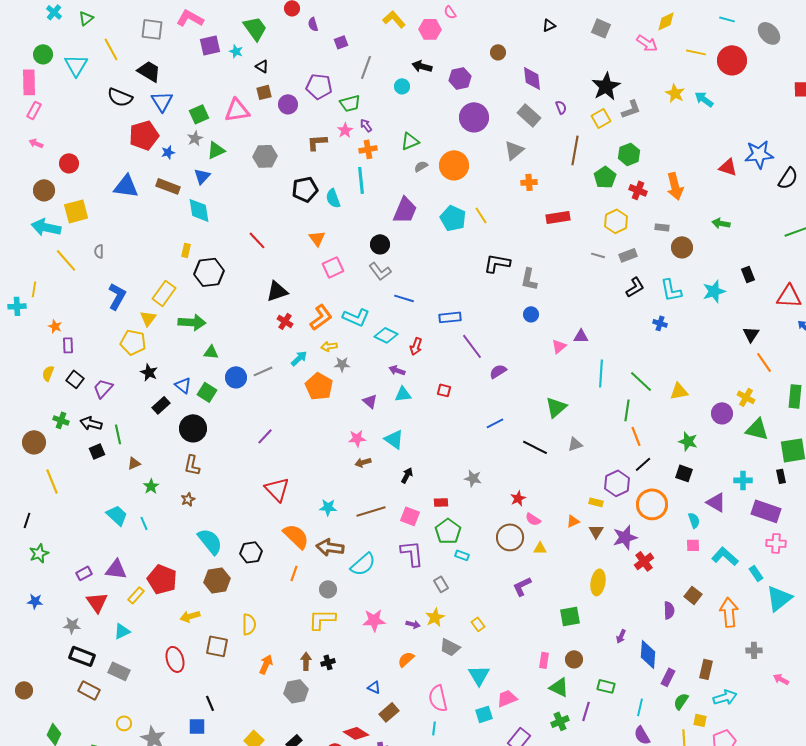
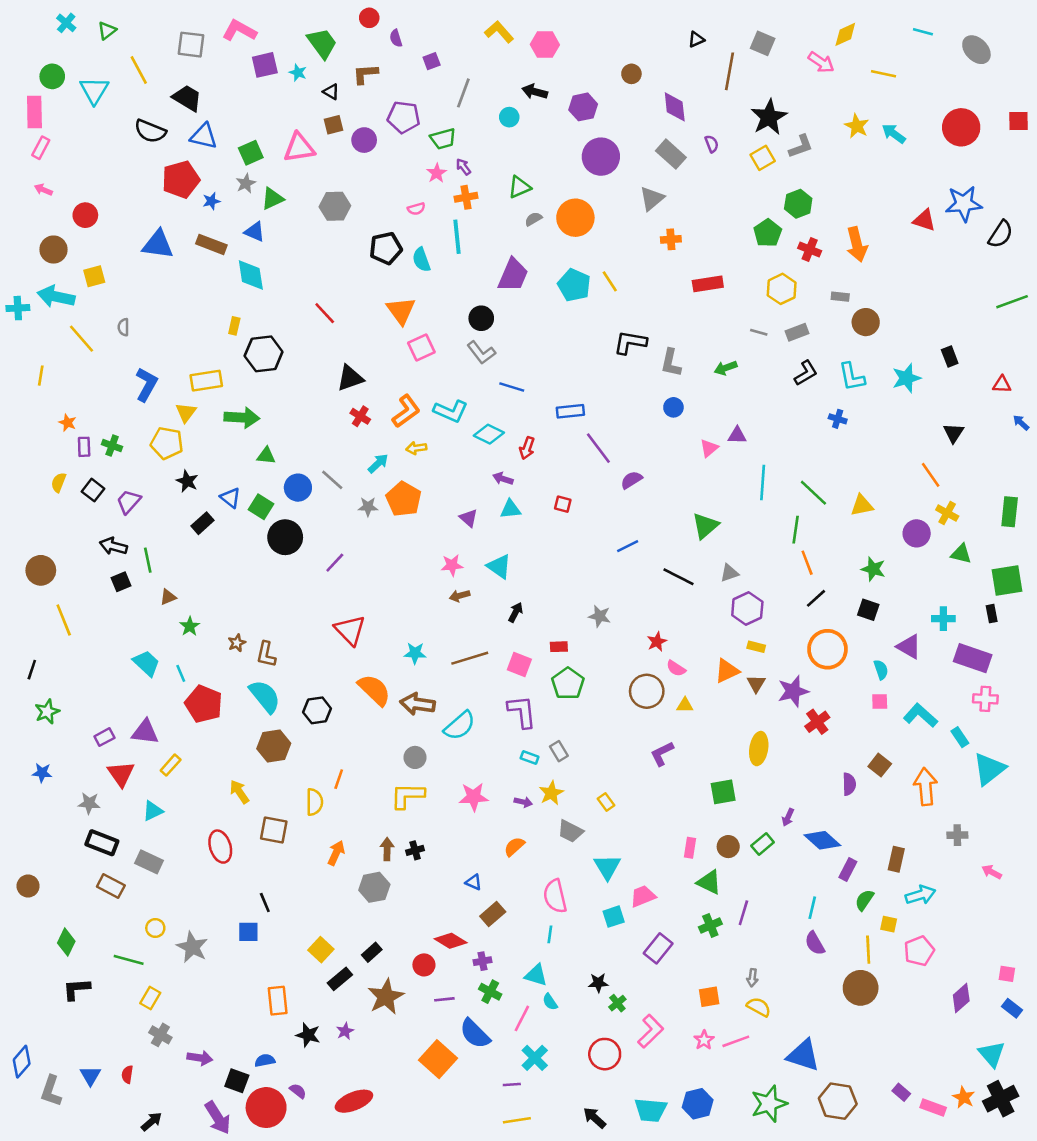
pink semicircle: (450, 12) -> (416, 209), moved, turned -72
red circle: (732, 60) -> (961, 127), moved
blue triangle: (162, 101) -> (204, 136), turned -45
brown L-shape: (317, 142) -> (365, 74), moved
brown line: (575, 150) -> (729, 71), moved
blue triangle: (202, 176) -> (255, 232), turned -48
yellow square: (76, 211) -> (94, 276), size x0.7
green arrow: (721, 223) -> (726, 368), moved, turned -30
orange triangle: (317, 238) -> (401, 311), size x1.4
yellow rectangle: (164, 293) -> (206, 381), turned 45
red triangle: (789, 296) -> (1002, 384), size x0.6
cyan cross: (17, 306) -> (18, 308), moved
orange line: (764, 362) -> (931, 475), moved
gray star: (342, 364) -> (368, 507), moved
gray line: (263, 371) -> (332, 480), turned 66
green cross: (61, 420) -> (112, 446), moved
black circle: (193, 428) -> (285, 537), moved
green triangle: (757, 429) -> (961, 554), size x0.7
brown L-shape: (192, 465) -> (266, 654), moved
purple hexagon: (617, 483) -> (747, 608), moved
orange triangle: (573, 521) -> (727, 671), size x1.5
cyan rectangle: (462, 555) -> (530, 757), moved
orange line: (294, 573) -> (339, 779), moved
red pentagon: (162, 579) -> (204, 704), moved
yellow arrow: (190, 616) -> (239, 792), turned 72
blue diamond: (648, 654) -> (822, 840), turned -52
green rectangle: (606, 686) -> (763, 844), moved, turned -54

